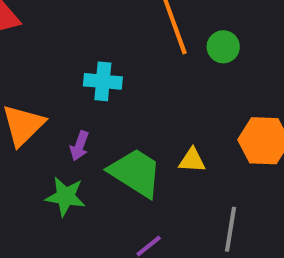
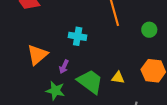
green circle: (223, 47) -> (149, 30), moved

